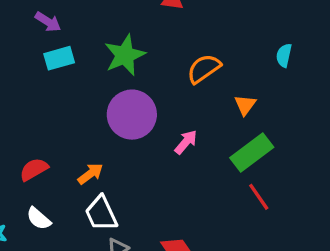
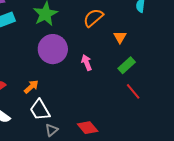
pink arrow: (186, 142) -> (87, 63), turned -56
green rectangle: (252, 152) -> (127, 65), size x0.7

